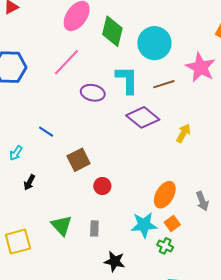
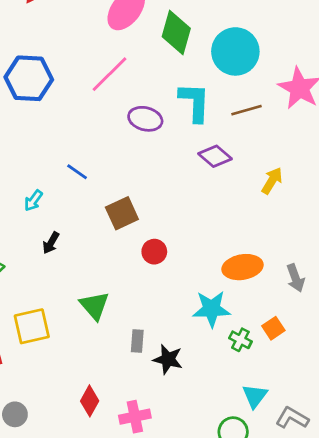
purple diamond: (143, 117) -> (215, 156), size x0.7
orange ellipse: (165, 195) -> (242, 267), turned 48
orange square: (172, 223) -> (273, 328), moved
gray rectangle: (94, 228) -> (137, 341), moved

